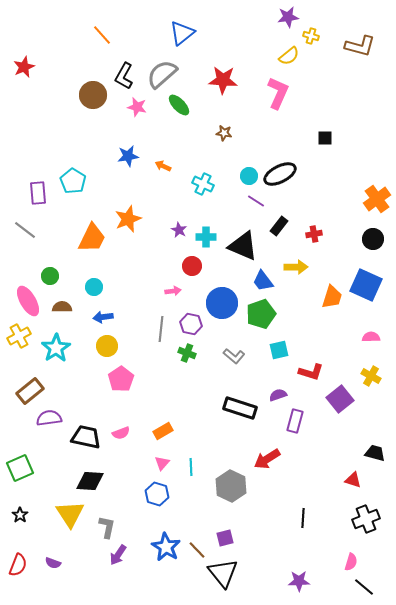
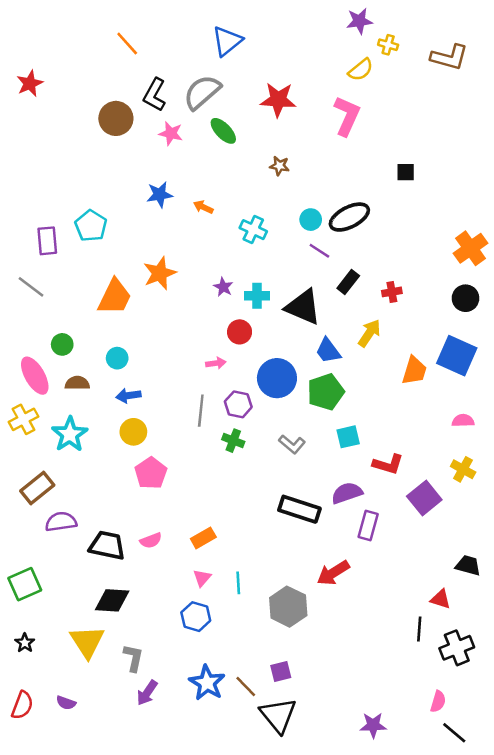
yellow arrow: (296, 267) -> (369, 333), turned -55
purple semicircle: (278, 395) -> (347, 493), size x1.4
black line: (303, 518) -> (419, 629), moved

